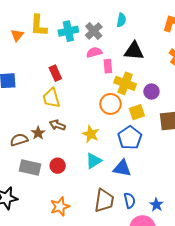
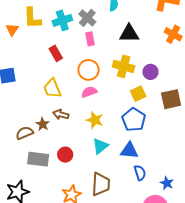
pink semicircle: (94, 52) -> (89, 92), moved
pink rectangle: (108, 66) -> (90, 39), moved
red rectangle: (55, 73) -> (56, 53), moved
orange circle: (110, 104) -> (89, 70), moved
blue semicircle: (130, 200) -> (140, 173), moved
brown trapezoid: (104, 201) -> (101, 184), moved

